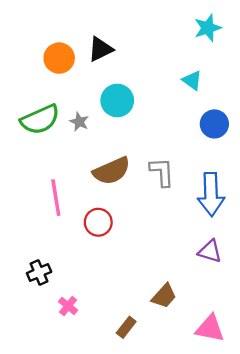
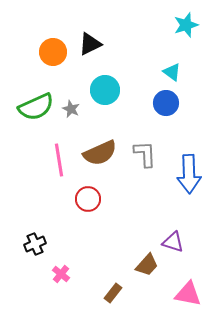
blue circle: (214, 124) -> (166, 103), moved
pink line: (56, 198) -> (59, 160), moved
purple triangle: (210, 251) -> (173, 242), moved

